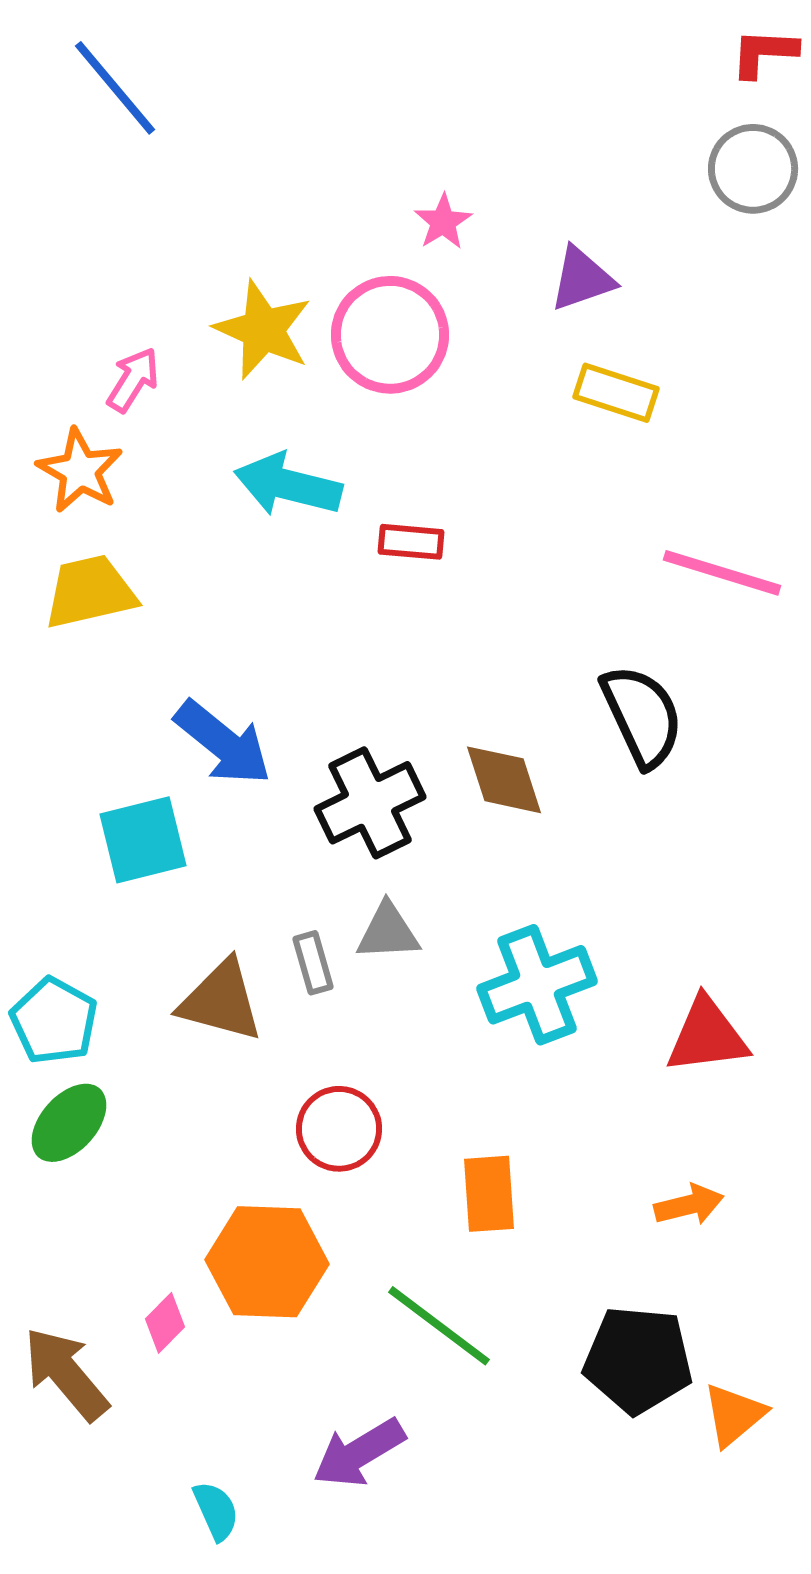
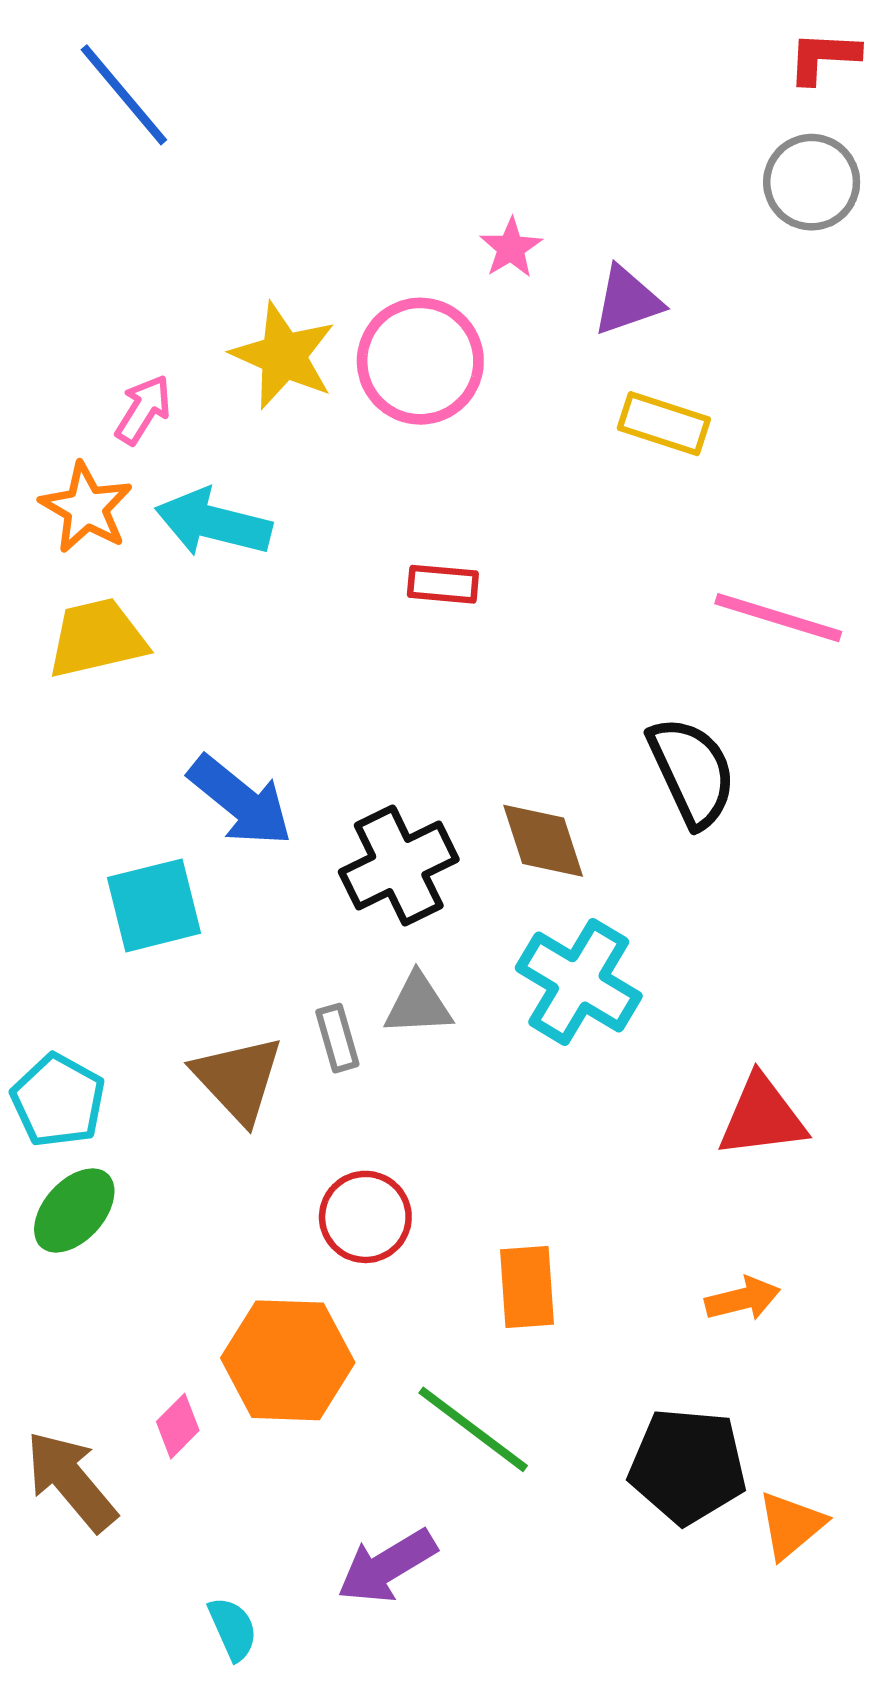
pink star: (443, 222) -> (511, 248), moved
cyan arrow: (288, 485) -> (213, 523), moved
cyan cross: (537, 985) -> (579, 982), moved, turned -38
brown triangle: (221, 1001) -> (238, 1079), turned 32

